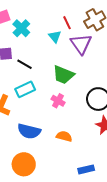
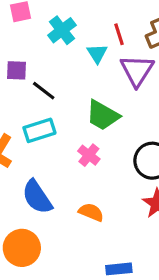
cyan cross: (21, 28) -> (62, 30), moved
blue semicircle: (29, 131) -> (37, 197), turned 35

